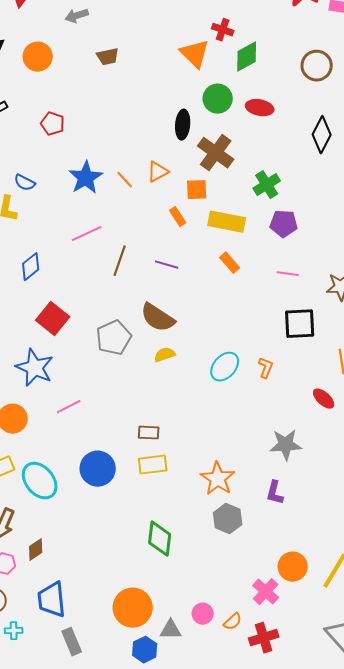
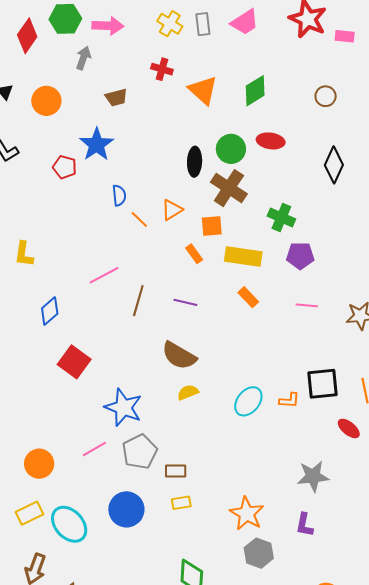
gray arrow: (77, 16) -> (83, 58), turned 130
red cross: (223, 30) -> (162, 69), moved
brown circle: (317, 66) -> (326, 96), size x0.7
green circle: (218, 99) -> (231, 149), moved
blue star: (86, 178) -> (97, 144), moved
blue semicircle: (25, 183) -> (119, 195), moved, turned -120
green cross: (267, 185) -> (281, 218), turned -32
black square: (300, 324) -> (323, 384), moved
gray pentagon: (114, 338) -> (140, 452), moved
blue star: (35, 368) -> (123, 407), moved
orange L-shape: (266, 368) -> (289, 400), turned 75
yellow rectangle: (153, 465) -> (181, 503), size x0.7

